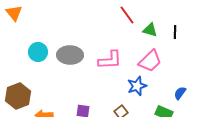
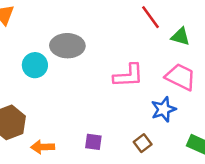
gray ellipse: (70, 55) -> (67, 46), moved
pink trapezoid: (150, 61) -> (180, 77), turned -110

